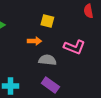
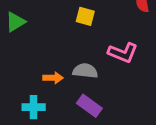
orange arrow: (34, 41) -> (53, 78), moved

